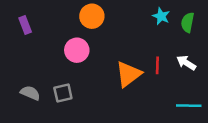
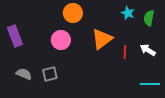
purple rectangle: (25, 25) -> (15, 36), moved, size x1.5
orange triangle: (128, 74) -> (102, 39), moved

